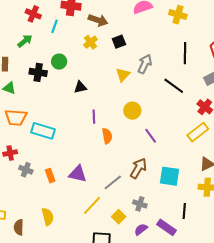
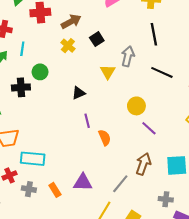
brown arrow: (98, 20) -> (71, 22), turned -36
cyan line: (55, 26) -> (22, 49), moved
black line: (185, 53) -> (154, 34), moved
black triangle: (80, 87) -> (79, 93), moved
yellow circle: (132, 111) -> (136, 106), moved
cyan rectangle: (43, 131) -> (33, 159), moved
gray cross: (140, 204) -> (166, 199), moved

